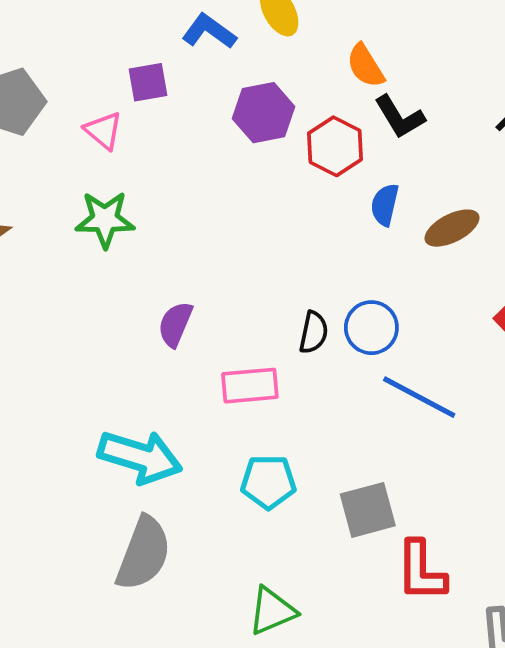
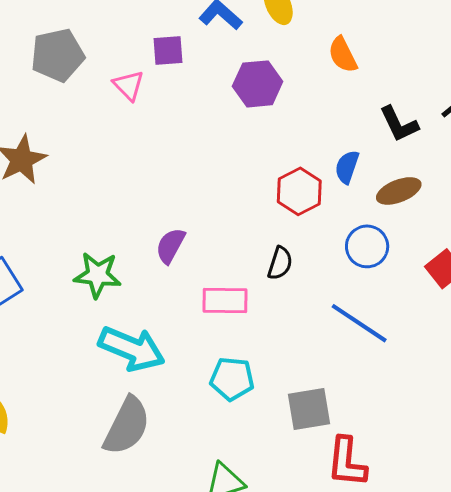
black L-shape: (400, 117) -> (399, 124), moved
red hexagon: (335, 146) -> (299, 191), moved
green star: (105, 219) -> (98, 275), moved
blue circle: (371, 328) -> (367, 246), moved

